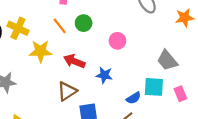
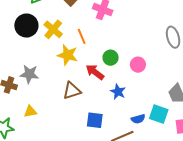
green circle: (84, 23) -> (111, 58), moved
orange line: (60, 26) -> (82, 36), moved
brown triangle: (67, 91) -> (72, 91), moved

